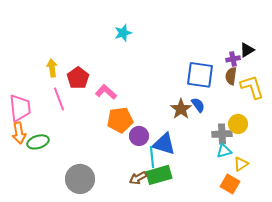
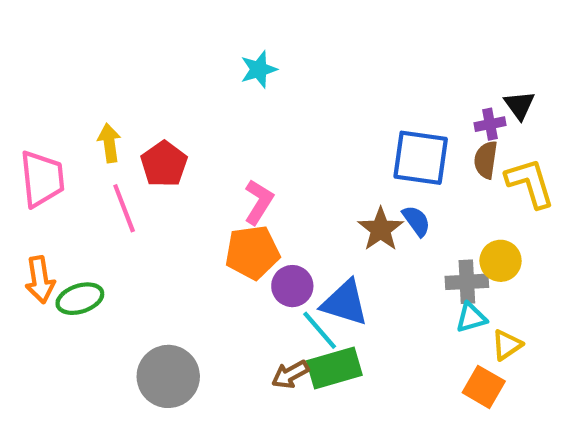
black triangle: (247, 50) -> (519, 105), turned -35
pink L-shape: (106, 92) -> (259, 202), moved, turned 80
pink trapezoid: (20, 108) -> (42, 179), moved
cyan line: (152, 157) -> (320, 330), turned -35

